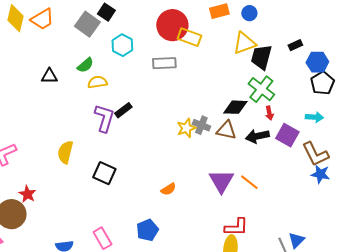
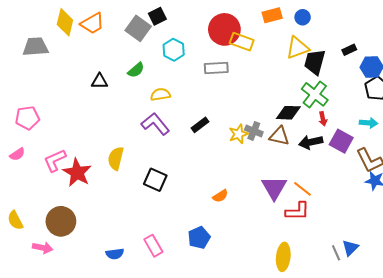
black square: (106, 12) -> (157, 16), turned 30
yellow semicircle: (97, 82) -> (160, 94), moved
black rectangle: (123, 110) -> (200, 125), moved
purple L-shape: (104, 118) -> (155, 124), turned -56
red star: (27, 194) -> (77, 173), moved, size x1.6
red L-shape: (236, 227) -> (297, 211), moved

